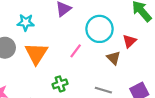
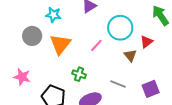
green cross: (60, 84) -> (79, 74), turned 32

